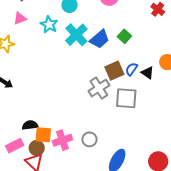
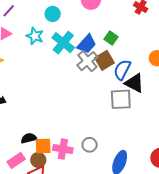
blue semicircle: (131, 69) -> (122, 70), size x1.5
brown square: (114, 71) -> (105, 60), moved
black triangle: (148, 73) -> (134, 83), moved, size x1.5
gray cross: (99, 88) -> (87, 61), moved
pink cross: (62, 140) -> (63, 149), turned 36

